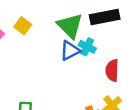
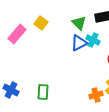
green triangle: (70, 26) -> (79, 23), size x0.7

